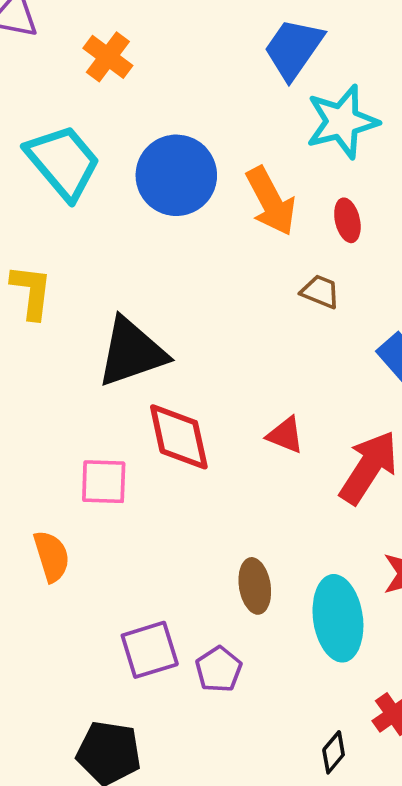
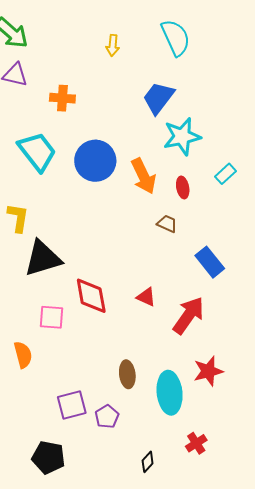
orange cross: (108, 57) -> (62, 98), turned -35
black triangle: (132, 352) -> (43, 258), moved
black diamond: (334, 752) -> (148, 462), moved

